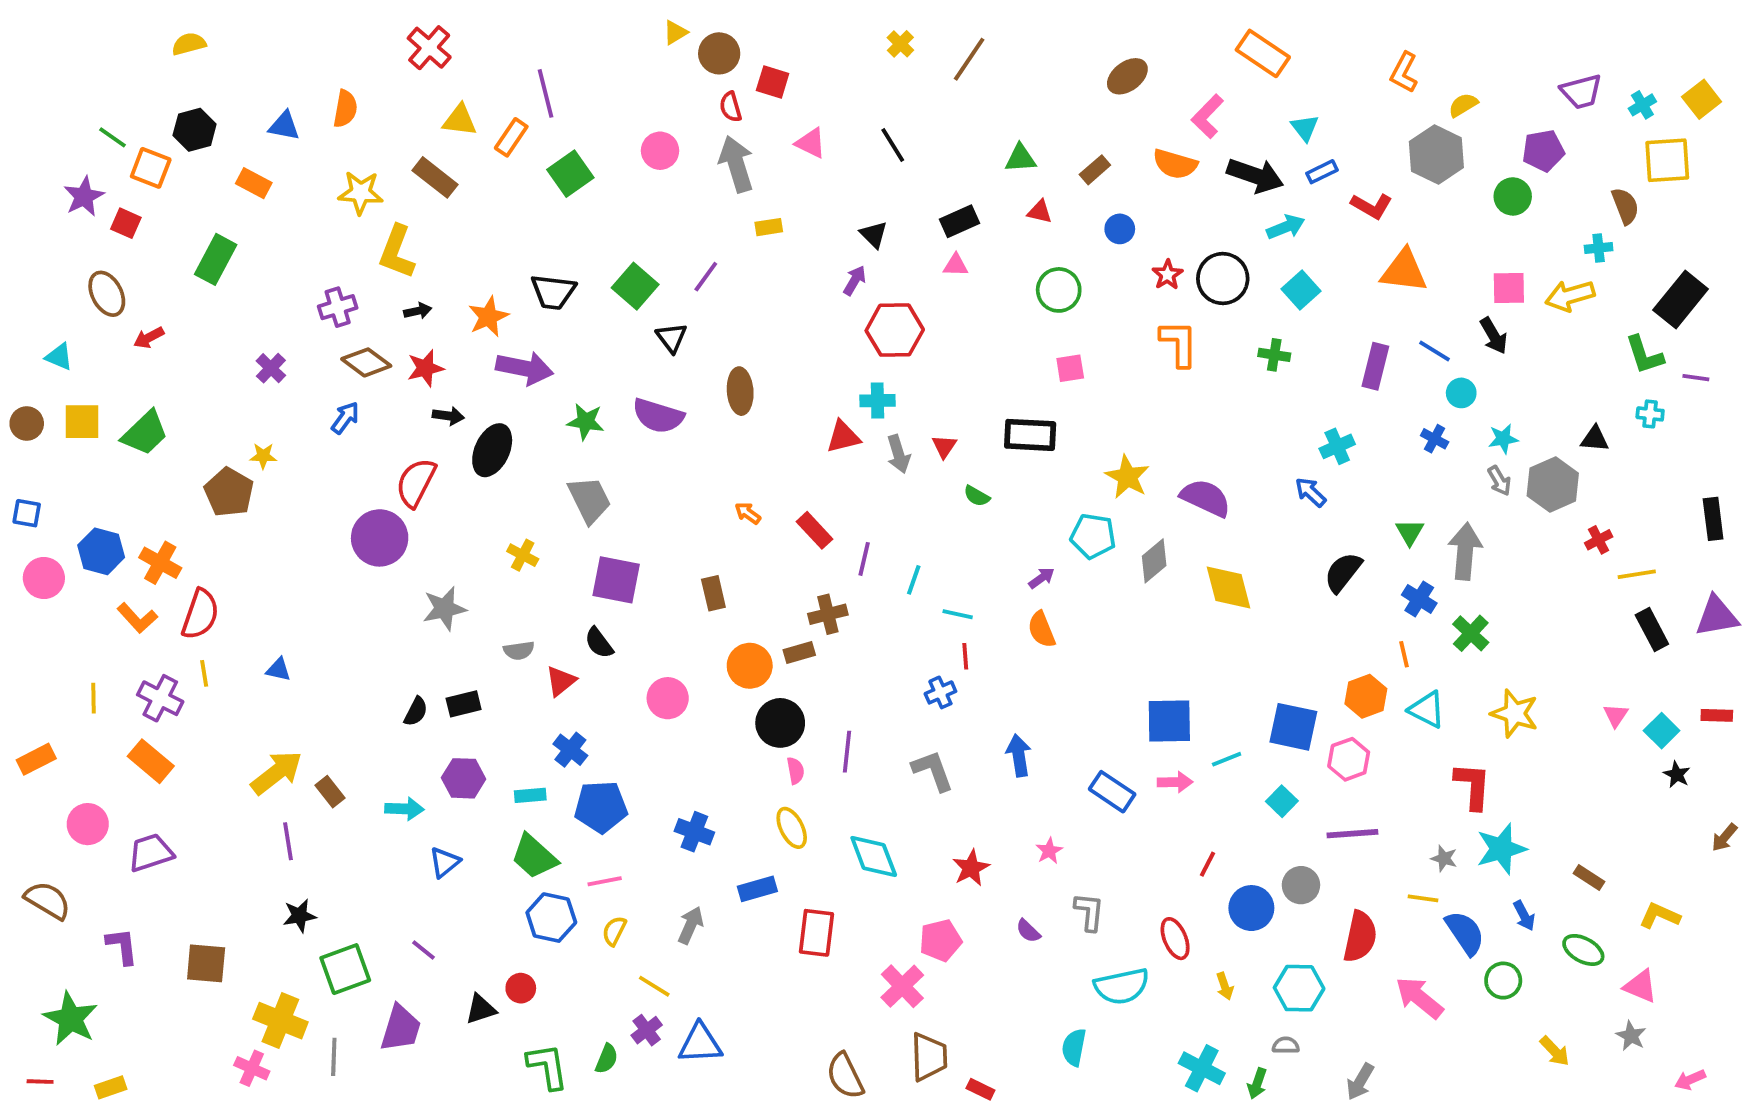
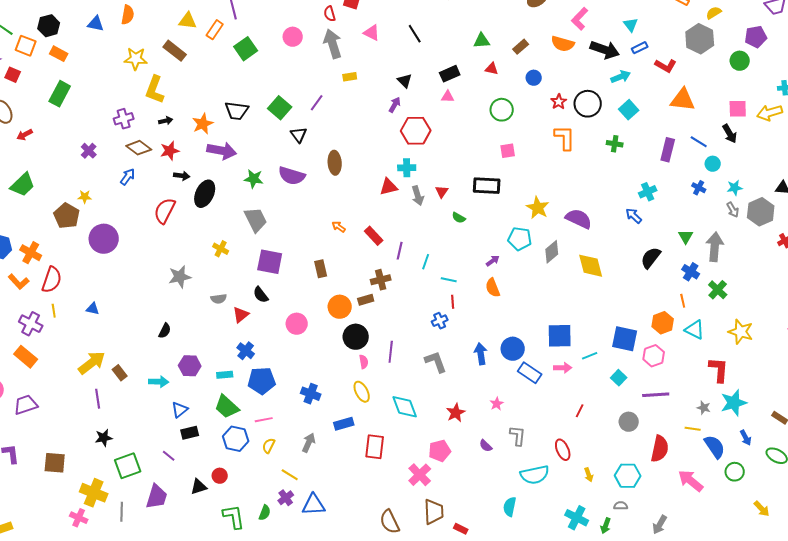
orange rectangle: (254, 183) -> (59, 54), moved
purple circle: (380, 538) -> (104, 239), moved
black rectangle: (464, 704) -> (190, 433), moved
blue circle: (1251, 908) -> (513, 349), moved

